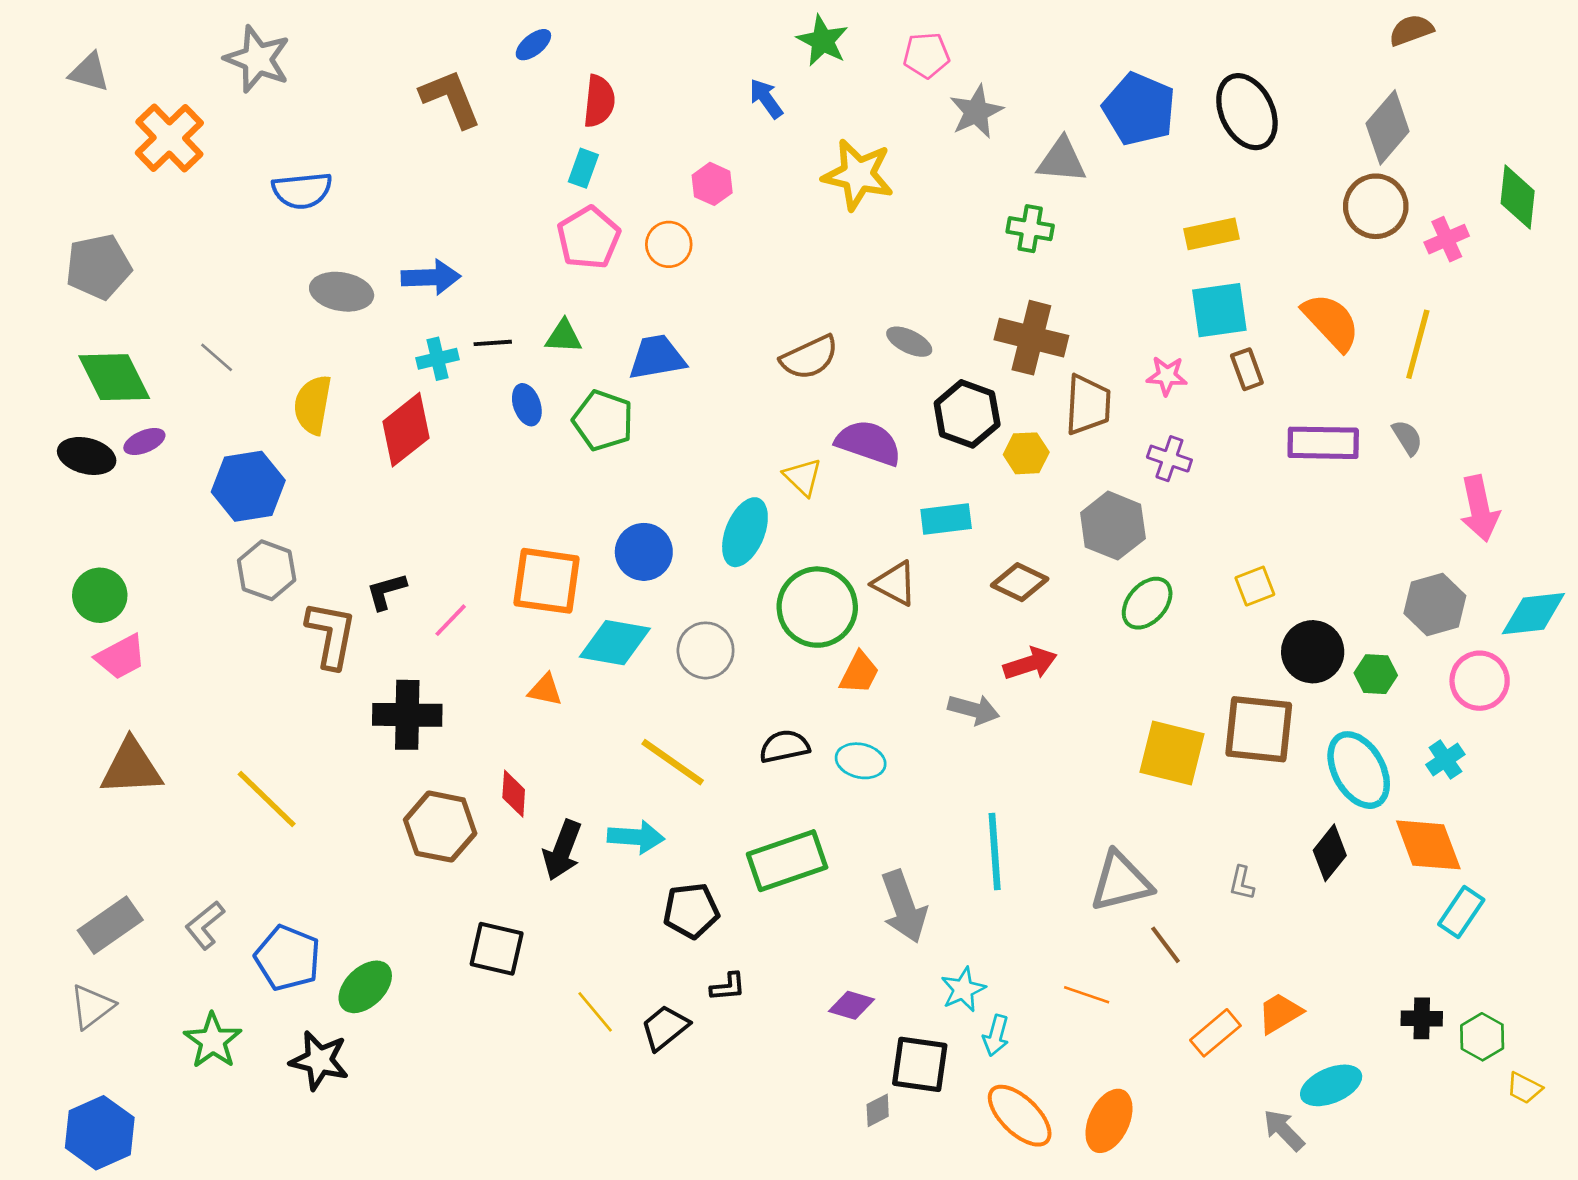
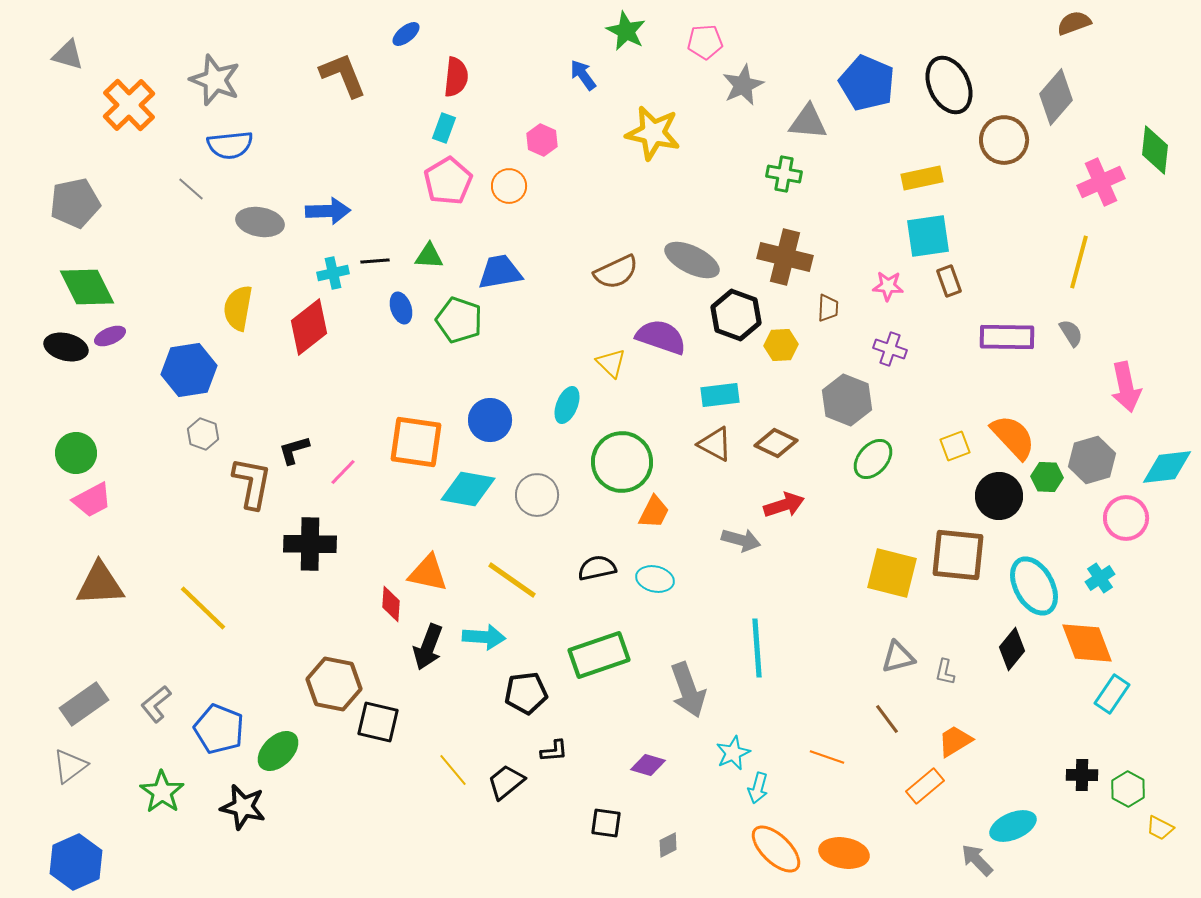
gray star: (257, 59) -> (215, 80), moved
brown circle: (1376, 206) -> (1004, 140), moved
pink cross: (1447, 239) -> (1101, 182), size x1.4
orange semicircle: (1331, 322) -> (1013, 437), moved
gray ellipse: (909, 342) -> (692, 260), size x1.6
gray line: (217, 357) -> (191, 189), moved
brown trapezoid: (1088, 405) -> (828, 308), size x0.6
cyan ellipse: (745, 532) -> (567, 405), size x0.7
gray hexagon: (267, 570) -> (203, 434), size x0.7
brown triangle: (895, 583) -> (715, 444), moved
green hexagon: (1376, 674) -> (1047, 477), moved
orange triangle: (545, 690) -> (428, 573), moved, size x1.5
brown hexagon: (440, 827) -> (334, 684), moved
gray triangle: (1121, 882) -> (898, 657), moved, size x0.7
orange trapezoid: (1280, 1013) -> (955, 741), moved
black square: (920, 1064) -> (606, 823), moved, size x0.7
orange ellipse: (1109, 1121) -> (844, 853), turned 75

